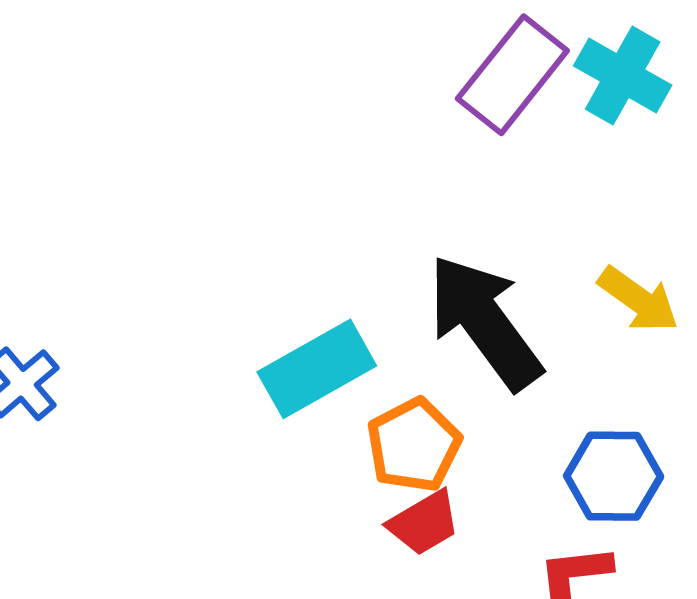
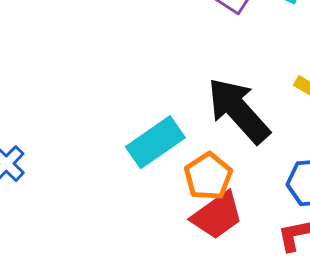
red trapezoid: (424, 523) -> (217, 215), size x1.4

